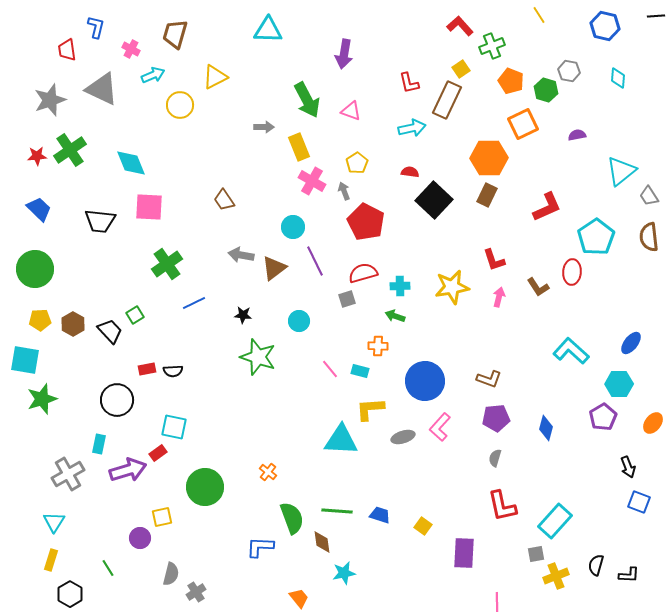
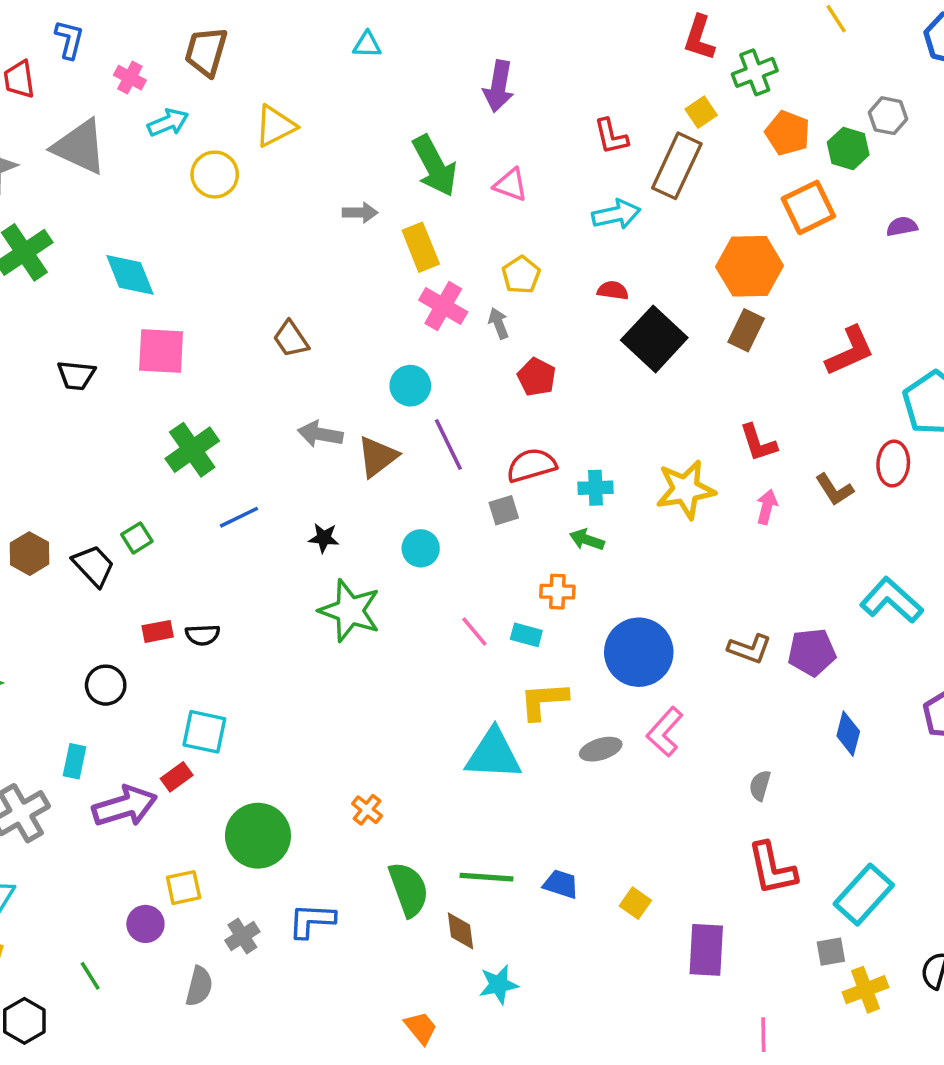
red L-shape: (460, 26) -> (699, 38), turned -120
cyan triangle: (268, 30) -> (367, 45), size x0.6
black trapezoid: (100, 221) -> (76, 375), size x0.7
red pentagon: (366, 222) -> (537, 377), size x0.6
black circle: (117, 400) -> (106, 685), size x0.7
purple pentagon: (496, 418) -> (812, 652), moved
blue L-shape: (260, 547) -> (312, 920), moved
gray cross: (196, 592) -> (242, 936), moved

